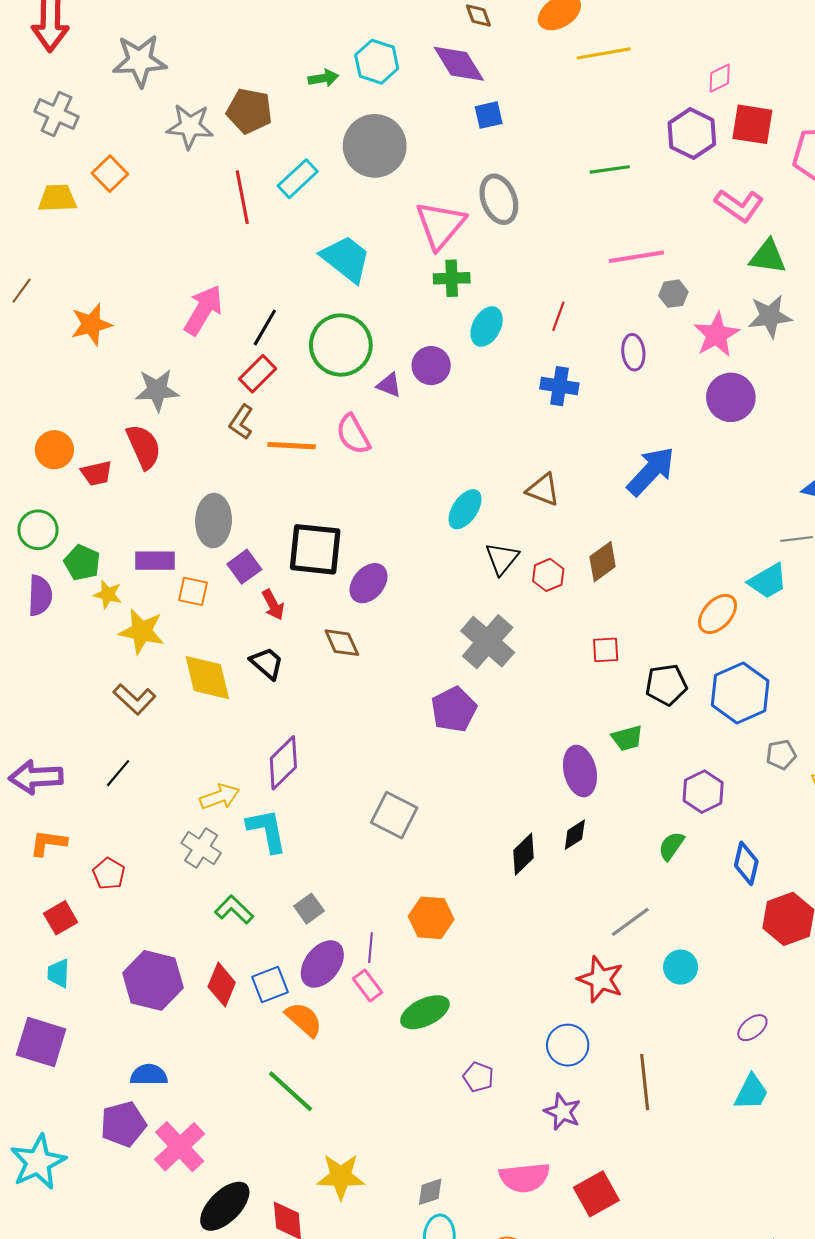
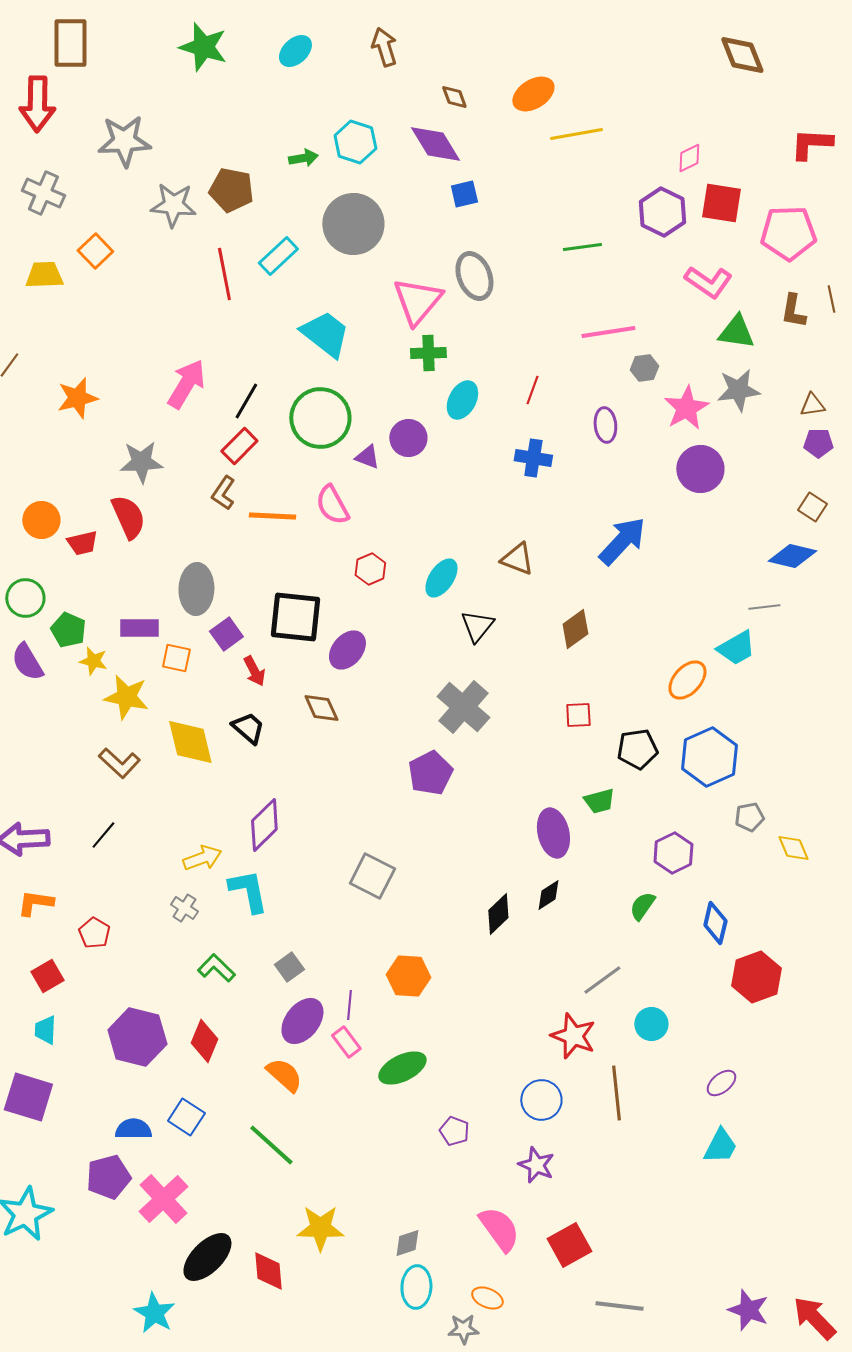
red hexagon: (548, 575) -> (370, 569), moved
purple semicircle: (40, 595) -> (27, 662), turned 147
gray cross: (201, 848) -> (184, 908), size x0.7
blue square: (270, 985) -> (186, 1117), moved, turned -36
brown line: (645, 1082) -> (616, 1093), moved
pink semicircle: (525, 1177) -> (499, 1229), turned -120

